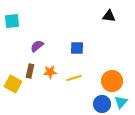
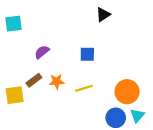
black triangle: (109, 16) -> (103, 14), moved, turned -40
brown rectangle: (30, 71) -> (34, 80), turned 40
yellow square: (13, 84) -> (15, 95), turned -36

